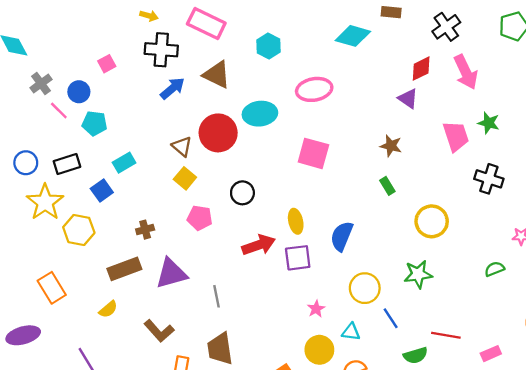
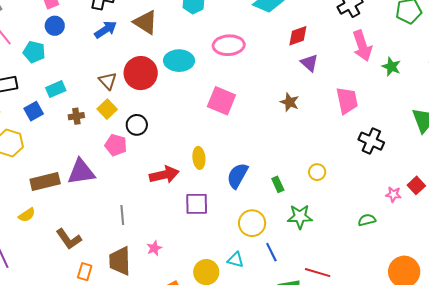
red diamond: (421, 69) -> (298, 36), moved
blue circle: (79, 92) -> (55, 26), moved
green star: (489, 123) -> (391, 67), moved
green rectangle: (387, 186) -> (278, 184), moved
black circle: (242, 193) -> (137, 125), moved
yellow circle: (432, 221) -> (317, 172), size x0.6
brown cross: (145, 230) -> (76, 116), moved
purple square: (298, 258) -> (197, 204), moved
purple triangle: (171, 273) -> (81, 172), moved
pink star: (316, 309) -> (154, 248), moved

